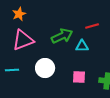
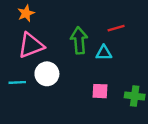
green arrow: (62, 36) -> (79, 40), turned -70
white circle: (45, 68) -> (47, 74), moved

